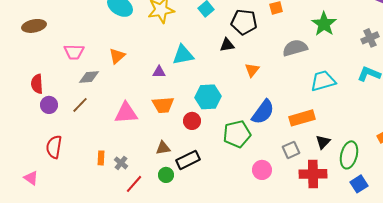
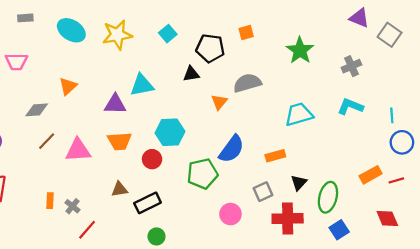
gray semicircle: (295, 48) -> (247, 83), moved
pink trapezoid: (74, 52) -> (16, 62), moved
purple triangle: (159, 72) -> (115, 104), size x1.5
brown line: (80, 105) -> (47, 141), moved
orange rectangle: (302, 118) -> (275, 156), size x0.7
green circle: (166, 175) -> (157, 236), moved

